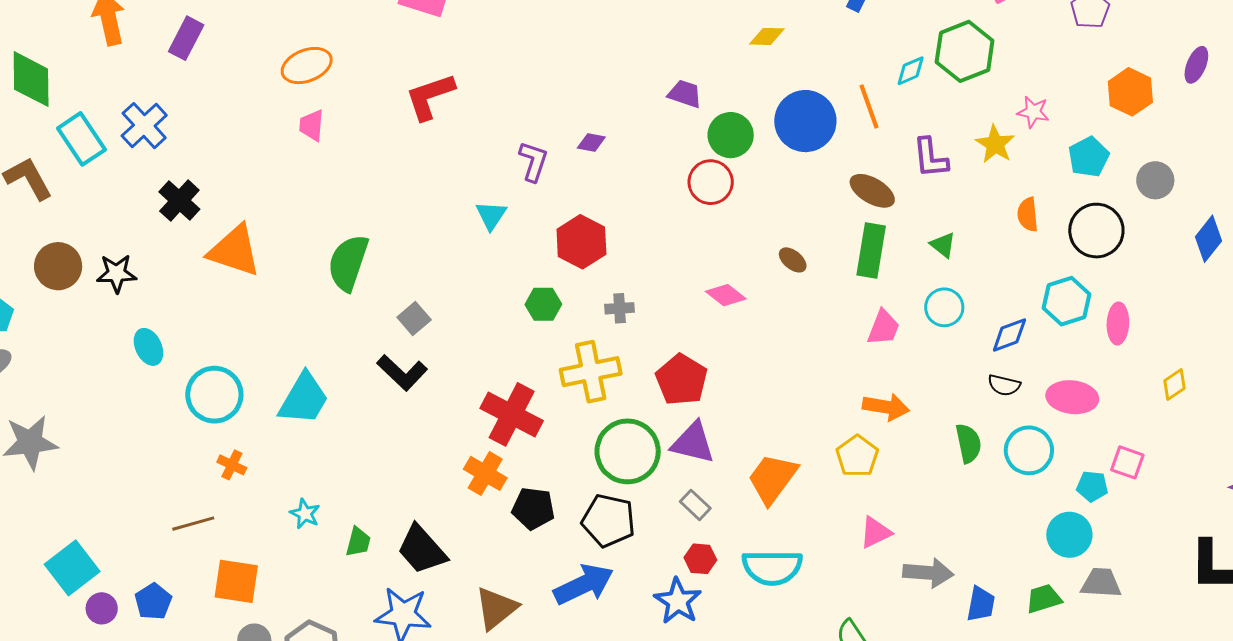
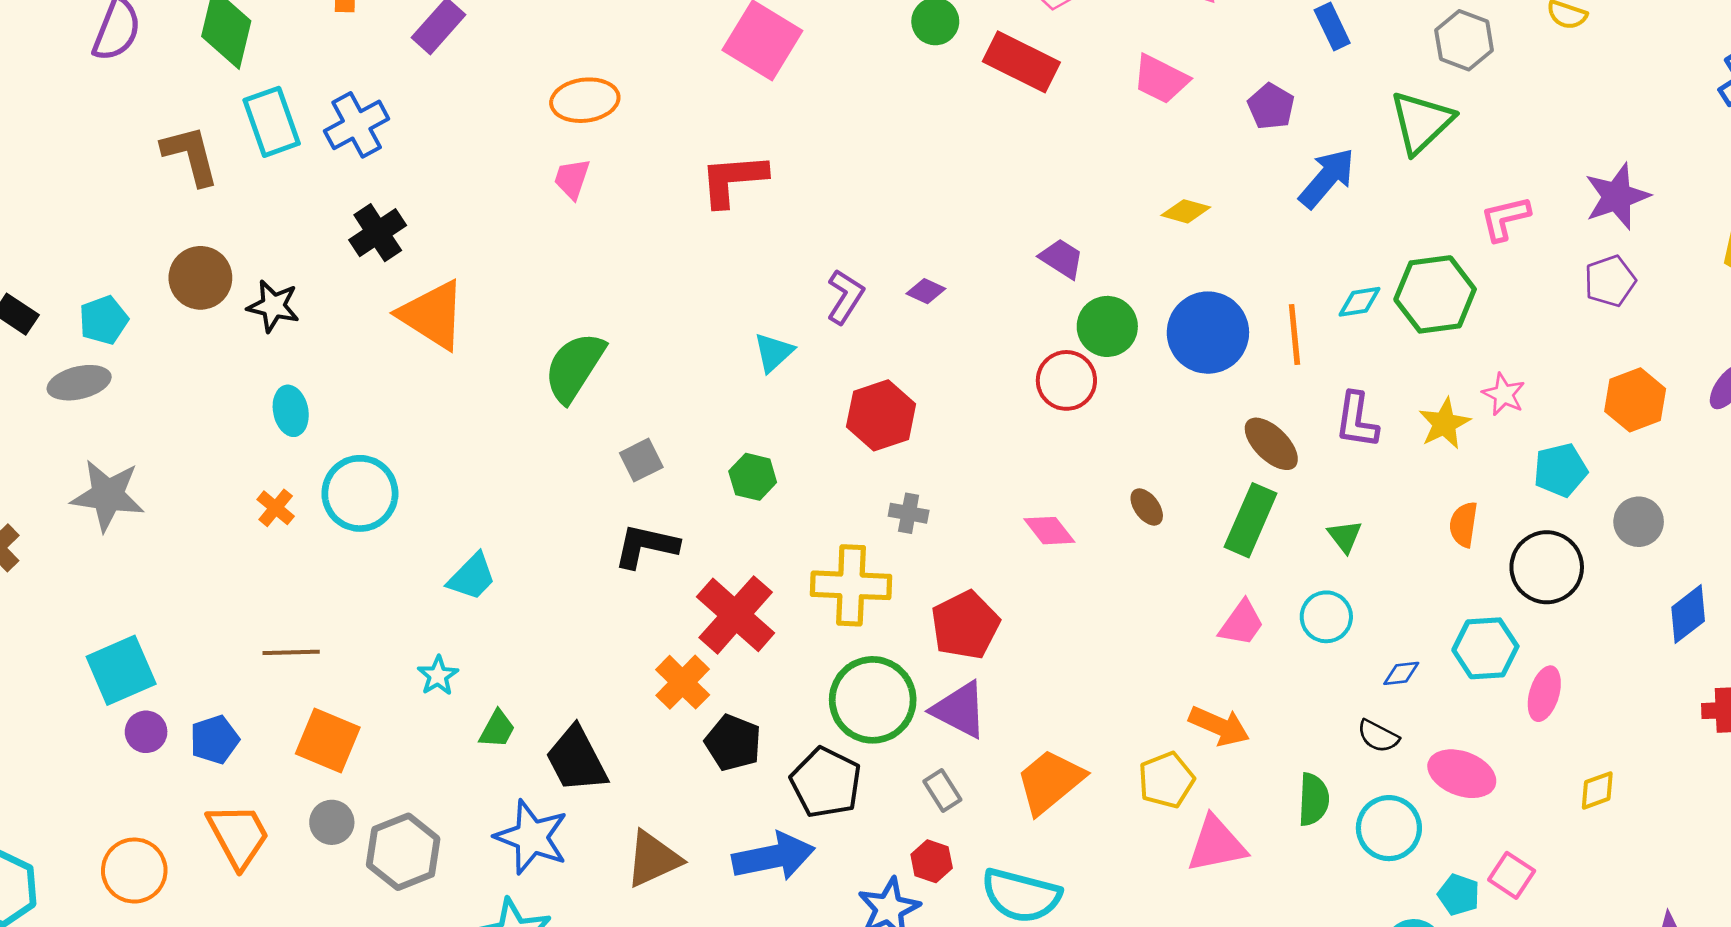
green hexagon: (543, 304) -> (753, 477), moved
blue diamond: (1009, 335) -> (1401, 673), size x0.7
black L-shape: (402, 373) -> (646, 546), moved, turned 135
cyan trapezoid: (304, 399) -> (472, 577), moved, size x0.7
orange cross: (232, 465) -> (276, 508), moved
pink triangle: (875, 532) -> (1216, 844), moved, size x1.4

